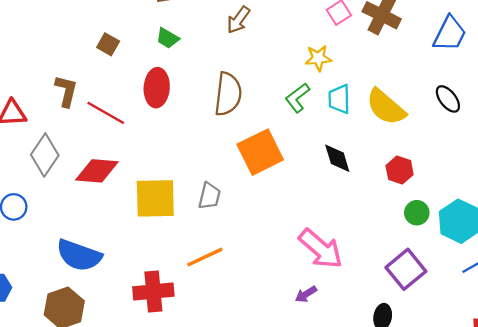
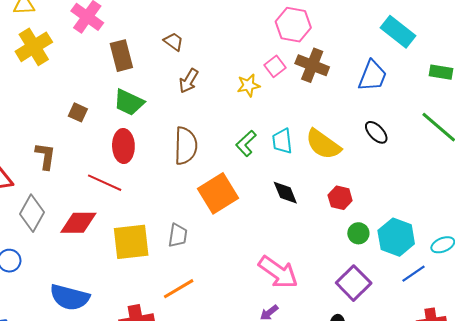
green trapezoid: (167, 38) -> (129, 102), size x1.5
yellow star: (318, 58) -> (248, 85), moved
red line: (106, 113) -> (105, 183), moved

